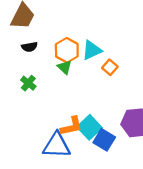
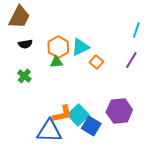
green triangle: (65, 67) -> (56, 62), turned -48

